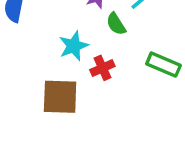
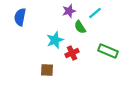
brown square: (60, 97) -> (47, 70), size x0.6

